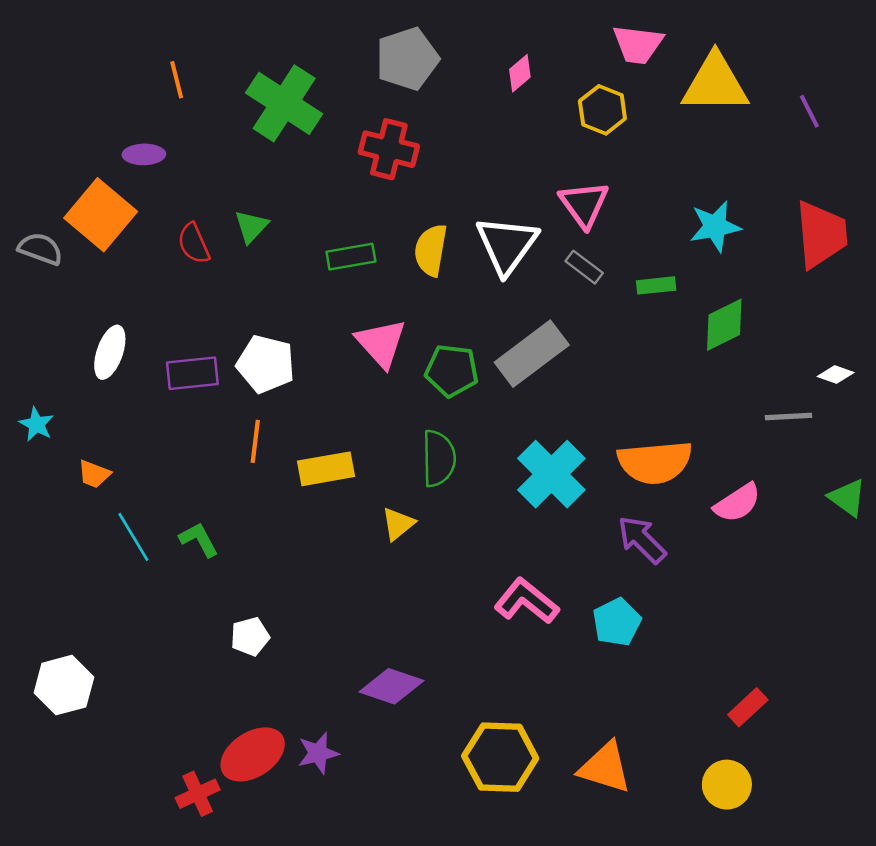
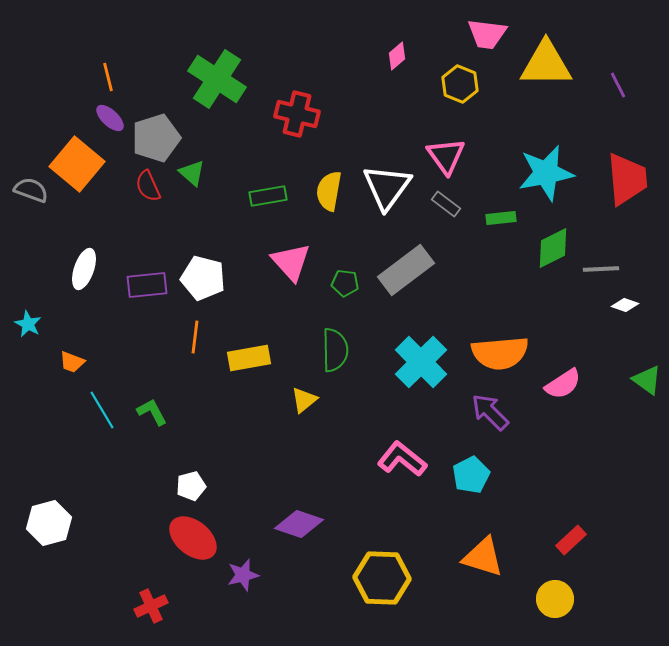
gray pentagon: (407, 59) -> (156, 138), moved
orange line: (177, 80) -> (108, 77), moved
purple ellipse: (144, 154) -> (110, 118), turned 44
green triangle: (251, 226) -> (192, 173), turned -32
cyan star: (715, 226) -> (546, 173), size x1.4
green pentagon: (452, 371) -> (345, 283), size x0.7
white diamond: (836, 375) -> (625, 305), moved
gray line: (788, 416) -> (601, 269), moved
red ellipse: (253, 754) -> (193, 538), moved, turned 72
orange triangle: (605, 768) -> (483, 557), moved

